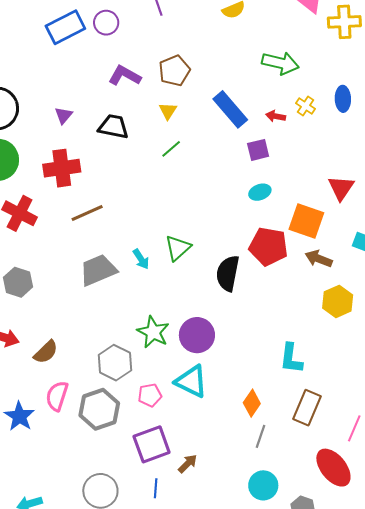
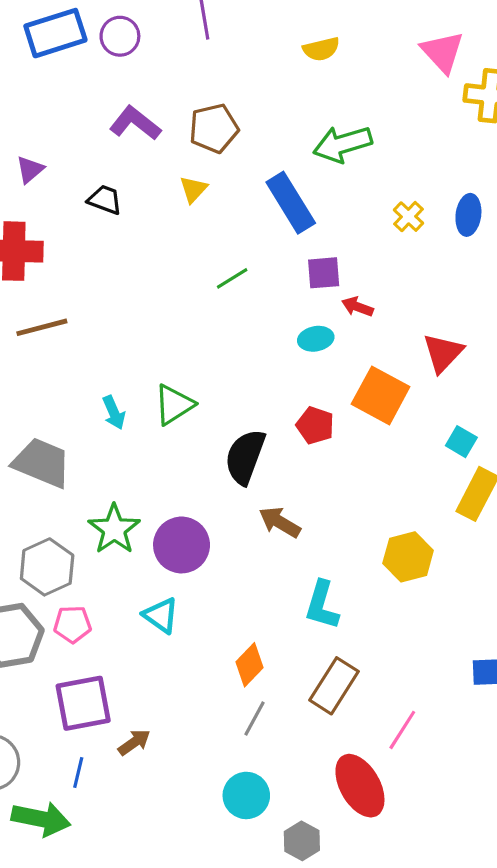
green arrow: (280, 63) -> (343, 144), moved, turned 141
red arrow: (276, 116) -> (357, 307), moved
black trapezoid: (114, 127) -> (105, 200), size x0.7
green line: (171, 149) -> (232, 278), moved
red pentagon: (268, 246) -> (315, 425), size x0.6
brown arrow: (319, 259) -> (280, 522), moved
gray trapezoid: (98, 270) -> (42, 463), moved, turned 36
yellow hexagon: (338, 301) -> (408, 557), moved
cyan triangle: (191, 381) -> (161, 615), size x0.7
pink pentagon: (150, 395) -> (72, 624), moved

